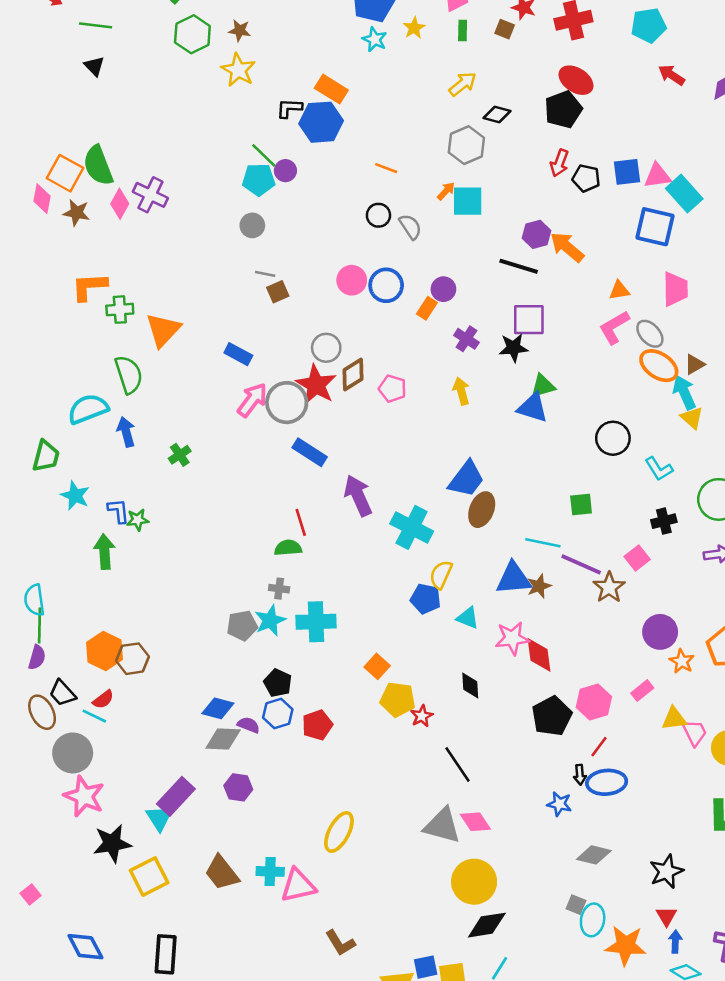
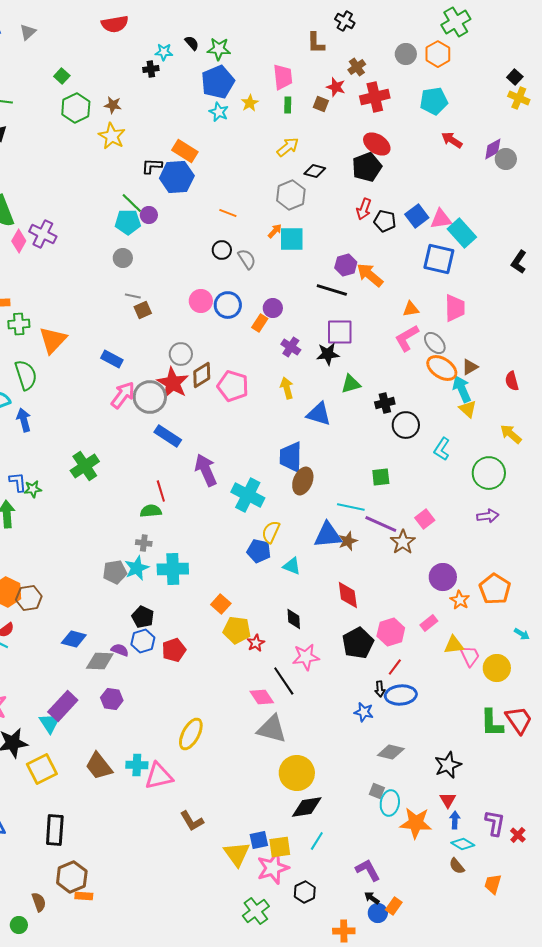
blue square: (627, 172) -> (417, 216), turned -30
pink pentagon: (392, 389) -> (233, 386), size x1.4
blue triangle: (533, 408) -> (319, 414), moved
green cross: (180, 455) -> (85, 466), moved, size x1.6
cyan L-shape: (659, 469) -> (442, 449), turned 65
blue trapezoid: (466, 479) -> (291, 457), turned 144
black cross: (664, 521) -> (385, 403), moved
pink star: (512, 638) -> (306, 657), moved
blue diamond: (218, 708) -> (74, 639), moved
pink diamond: (475, 822) -> (262, 697), moved

